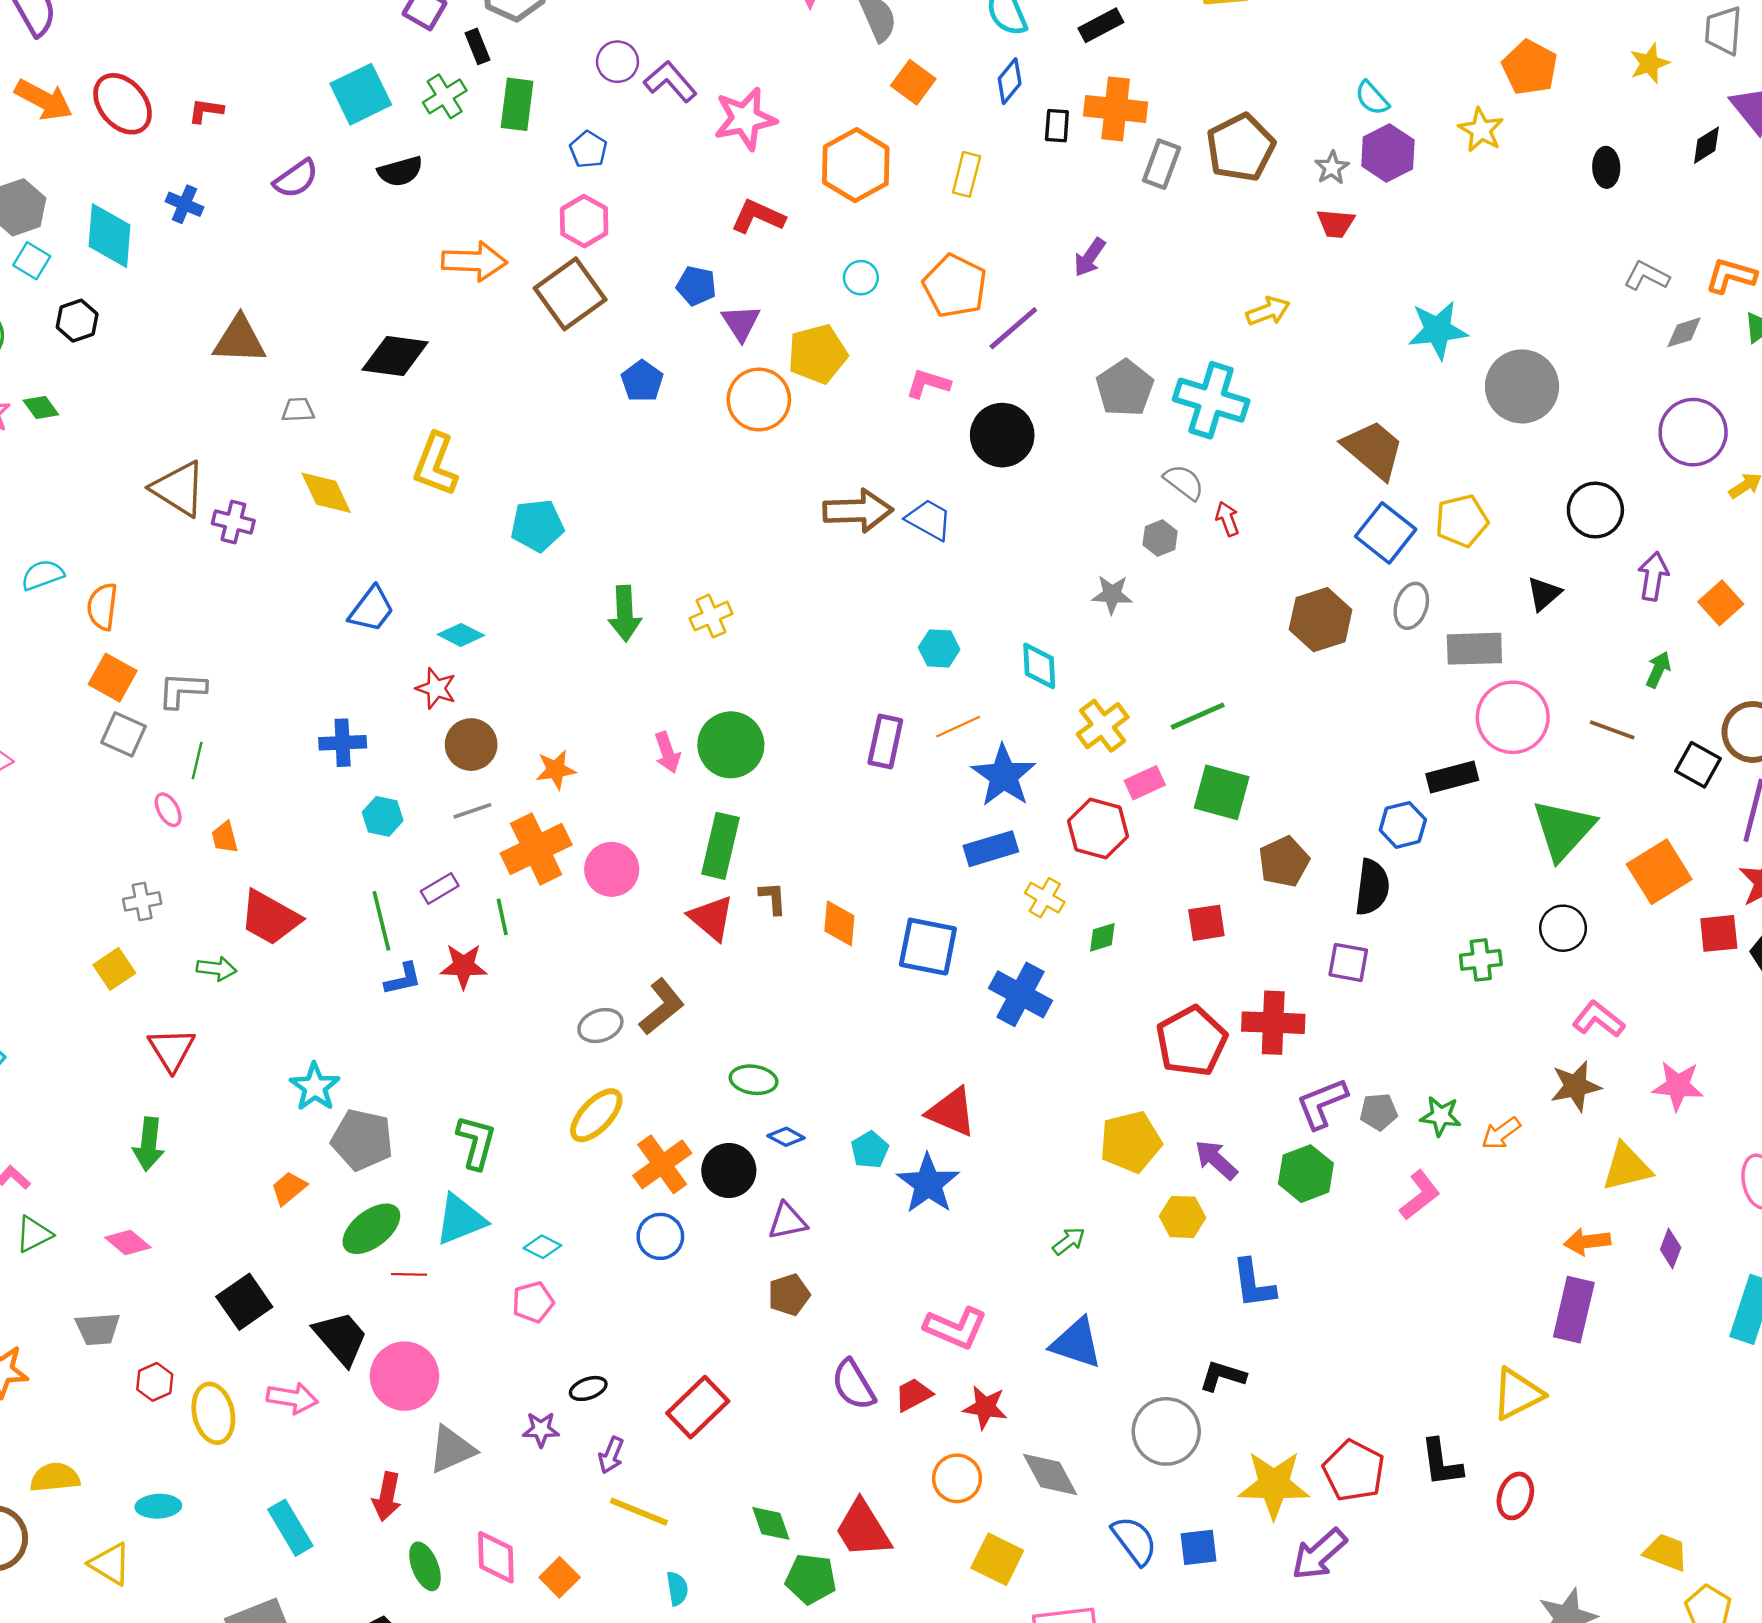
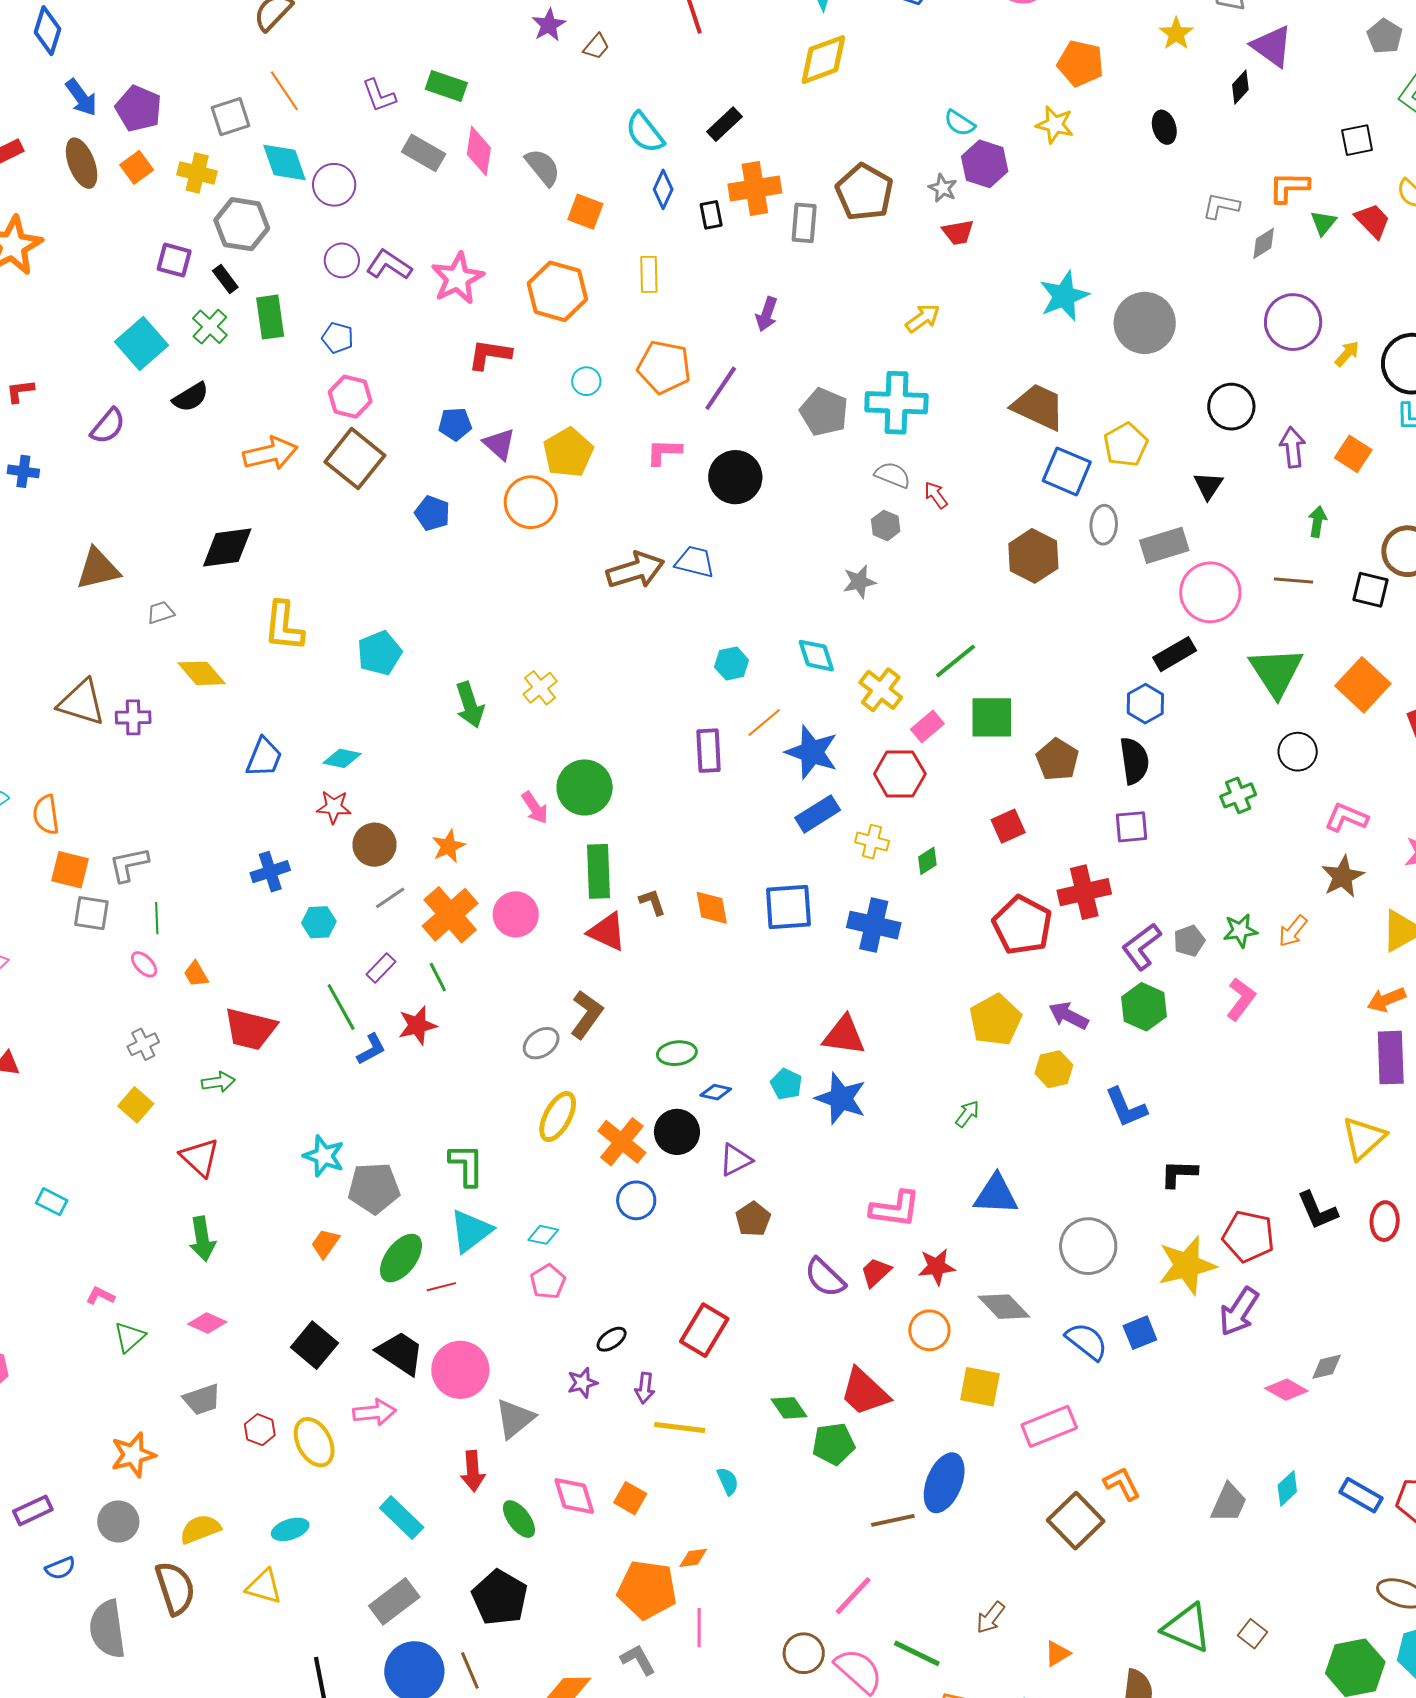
black L-shape: (1223, 1376) -> (1179, 1174), moved

